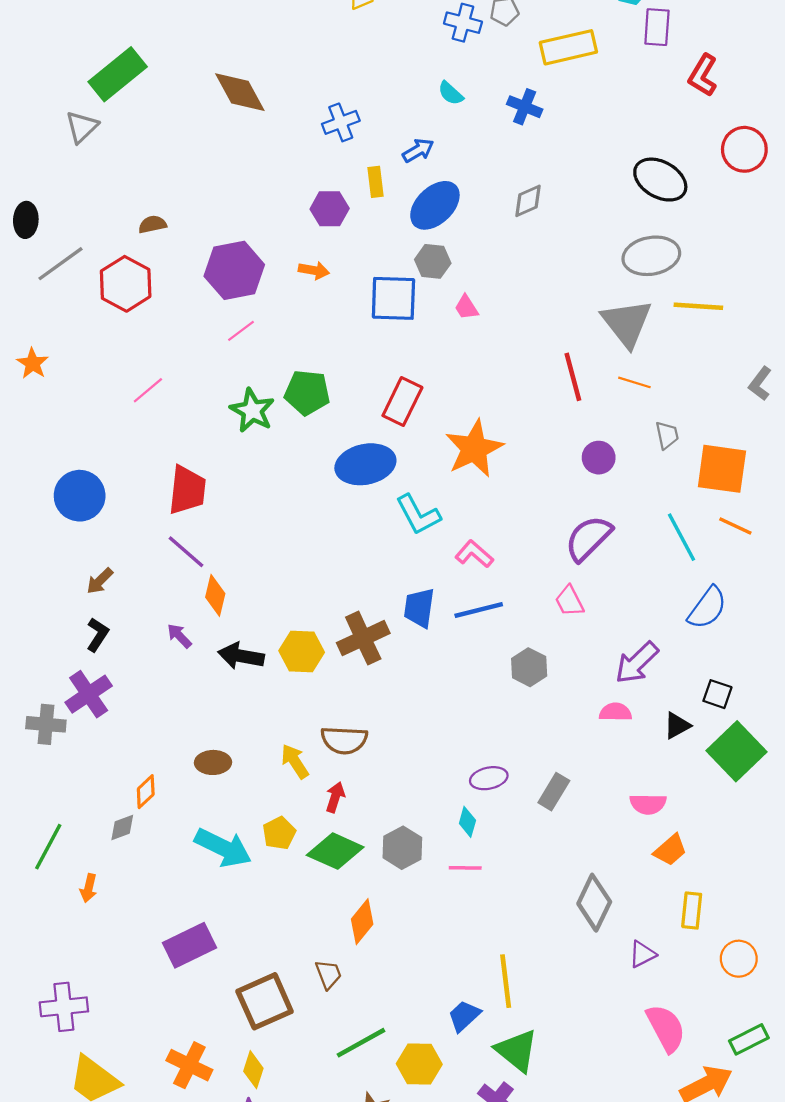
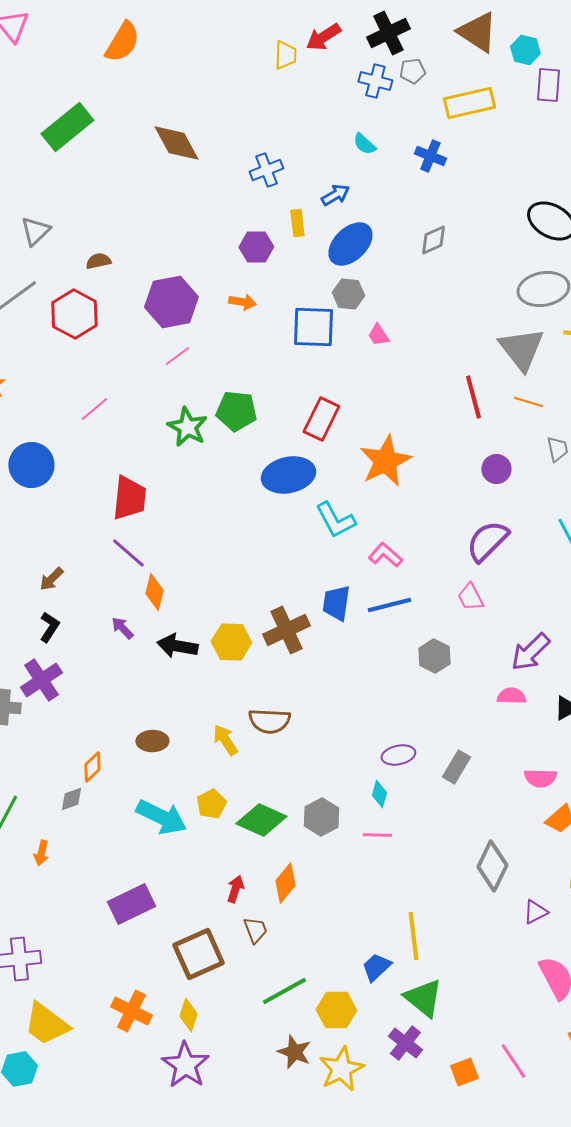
gray triangle: (82, 127) -> (35, 231), moved
blue circle: (80, 496) -> (31, 465), moved
red arrow: (335, 797) -> (235, 889), moved

